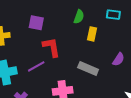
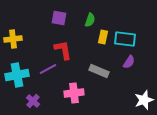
cyan rectangle: (113, 15) -> (125, 39), moved, size x1.5
purple square: (36, 23) -> (59, 18), moved

